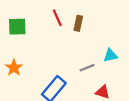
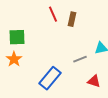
green square: (17, 27) -> (17, 37), moved

